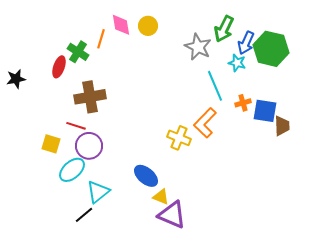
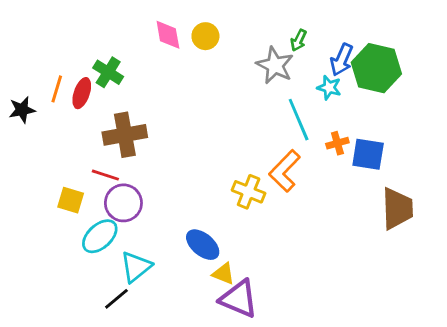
green arrow: (224, 29) -> (299, 40), moved, size x0.6
orange line: (101, 39) -> (57, 89), moved
brown trapezoid: (282, 126) -> (397, 208), moved, size x1.5

